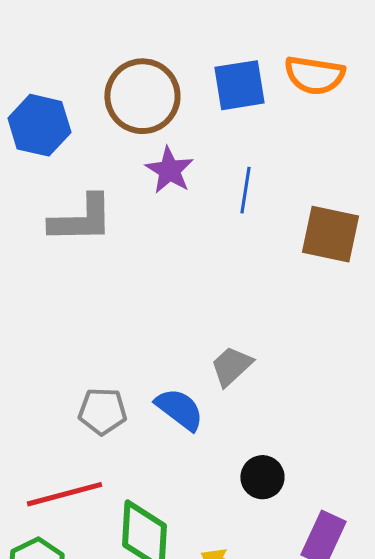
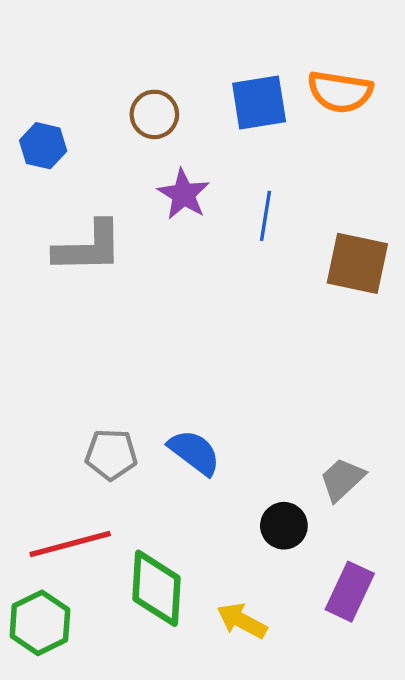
brown circle: (142, 96) -> (154, 114), size x0.6
blue hexagon: (39, 125) -> (43, 146), size x0.7
gray trapezoid: (231, 366) -> (342, 479), moved

